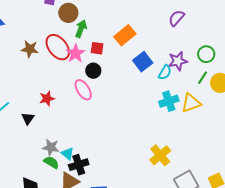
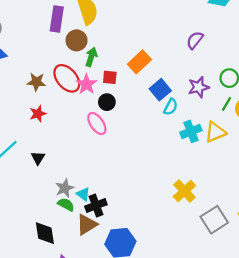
cyan semicircle: (165, 72) -> (171, 107), moved
red star: (47, 98) -> (38, 114), moved
gray star: (51, 147) -> (65, 188), turned -30

